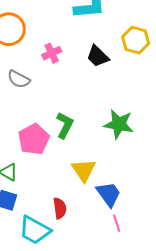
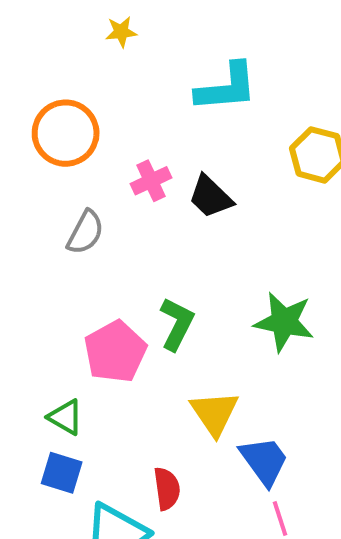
black trapezoid: (98, 56) -> (211, 197), moved
gray semicircle: (19, 79) -> (85, 232), turned -90

